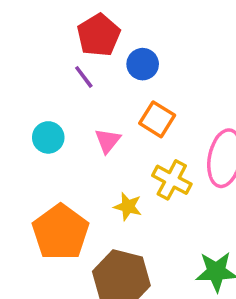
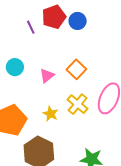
blue circle: (143, 64) -> (78, 21), moved
purple line: (84, 77) -> (31, 27), moved

